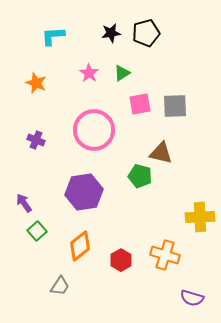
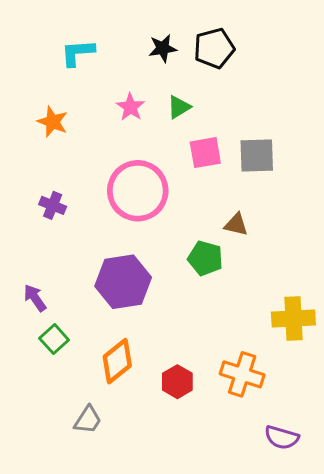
brown triangle: (161, 153) -> (236, 225), size x0.7

